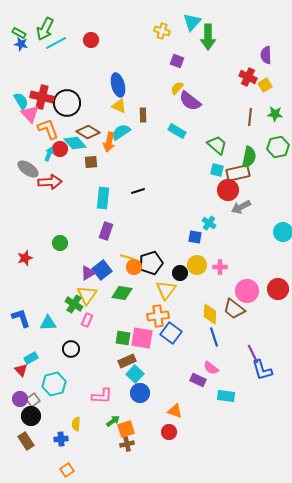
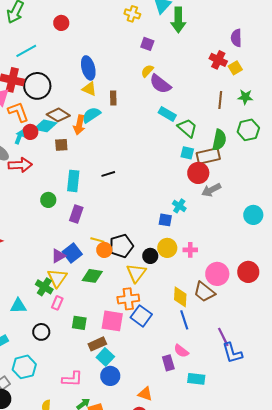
cyan line: (56, 43) -> (26, 51), moved
cyan rectangle: (177, 131) -> (167, 114), moved
cyan diamond: (75, 143) -> (45, 126), turned -35
green circle: (60, 243) -> (48, 200), moved
green square: (123, 338) -> (79, 323), moved
purple rectangle: (198, 380) -> (168, 363), turned 49

